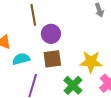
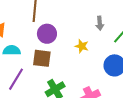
yellow star: (91, 62) -> (82, 46), moved, size x0.6

